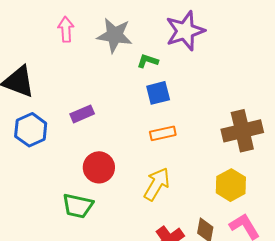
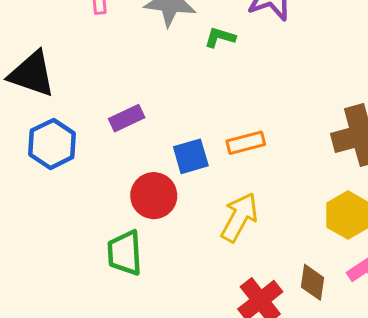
blue square: (158, 93) -> (191, 156), moved
green trapezoid: (78, 206) -> (125, 253), turned 76

